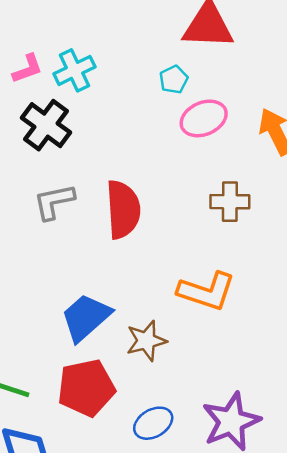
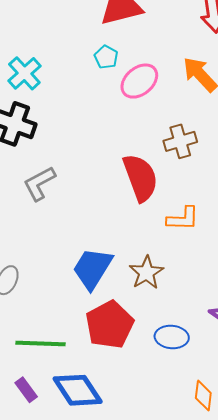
red semicircle: (123, 209) -> (140, 178), moved
orange L-shape: (207, 291) -> (183, 219), size x0.7
blue ellipse: (153, 423) -> (172, 337), turned 52

